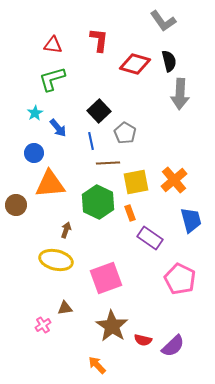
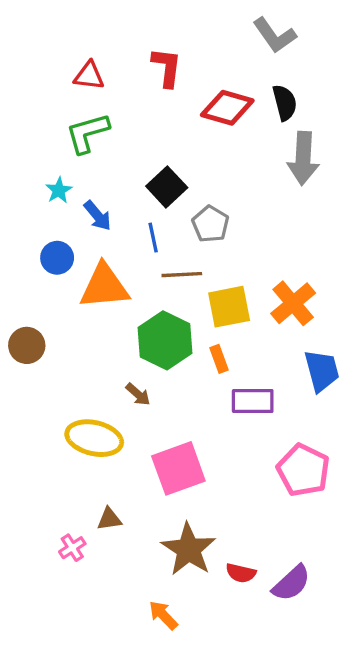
orange triangle: (50, 184) -> (104, 286), moved
brown arrow: (66, 230) -> (138, 394), moved, turned 112
purple rectangle: (150, 238) -> (253, 401), turned -35

